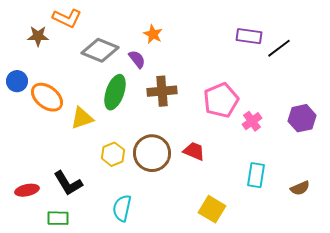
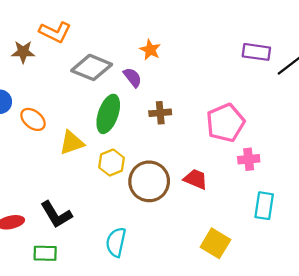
brown cross: (162, 91) -> (160, 113), size x0.7
orange ellipse: (47, 97) -> (33, 119), size x0.7
pink cross: (252, 121) -> (249, 159), moved, turned 30
yellow hexagon: (113, 154) -> (112, 163), moved

